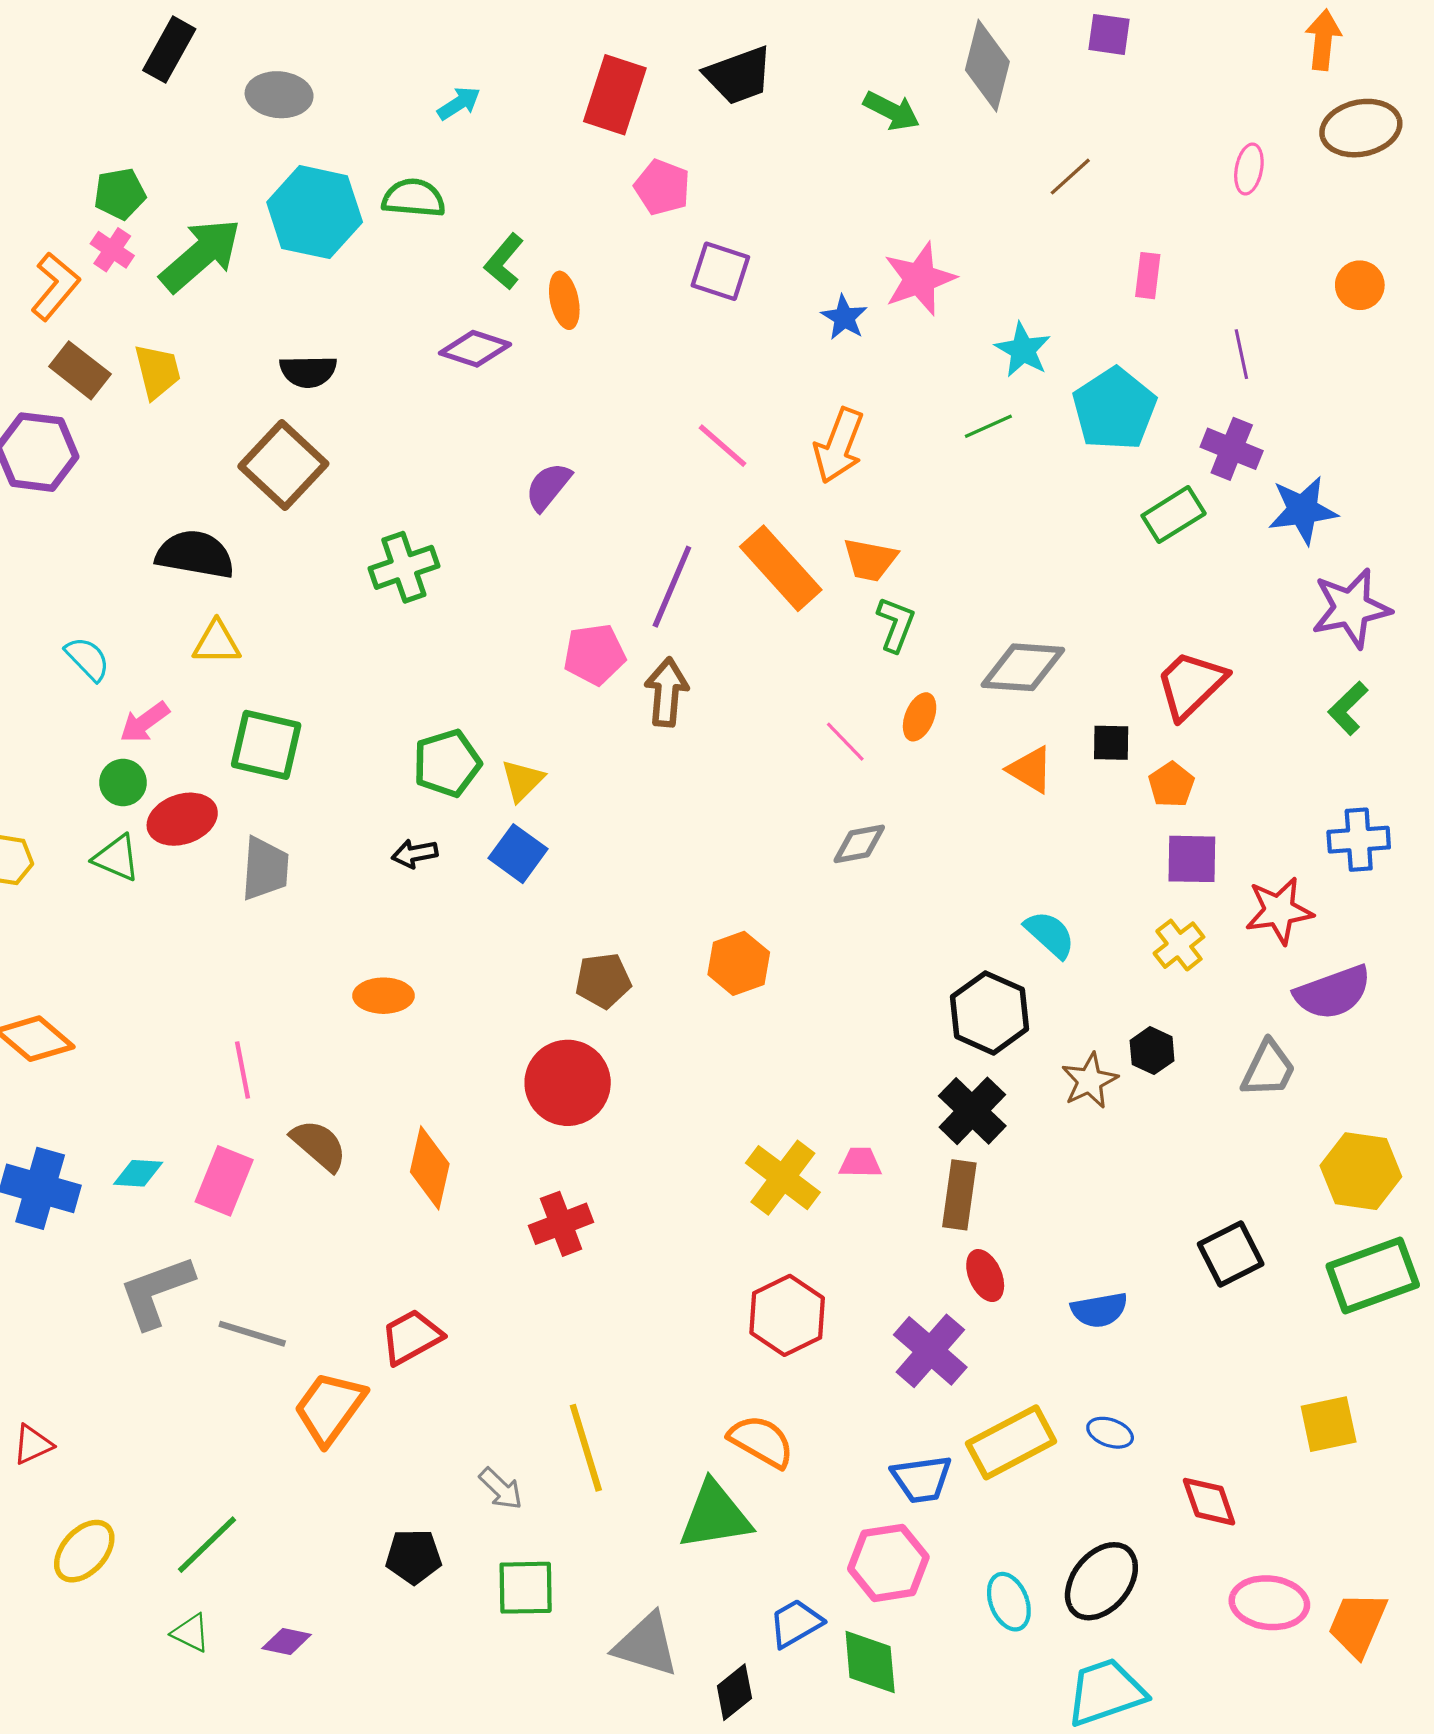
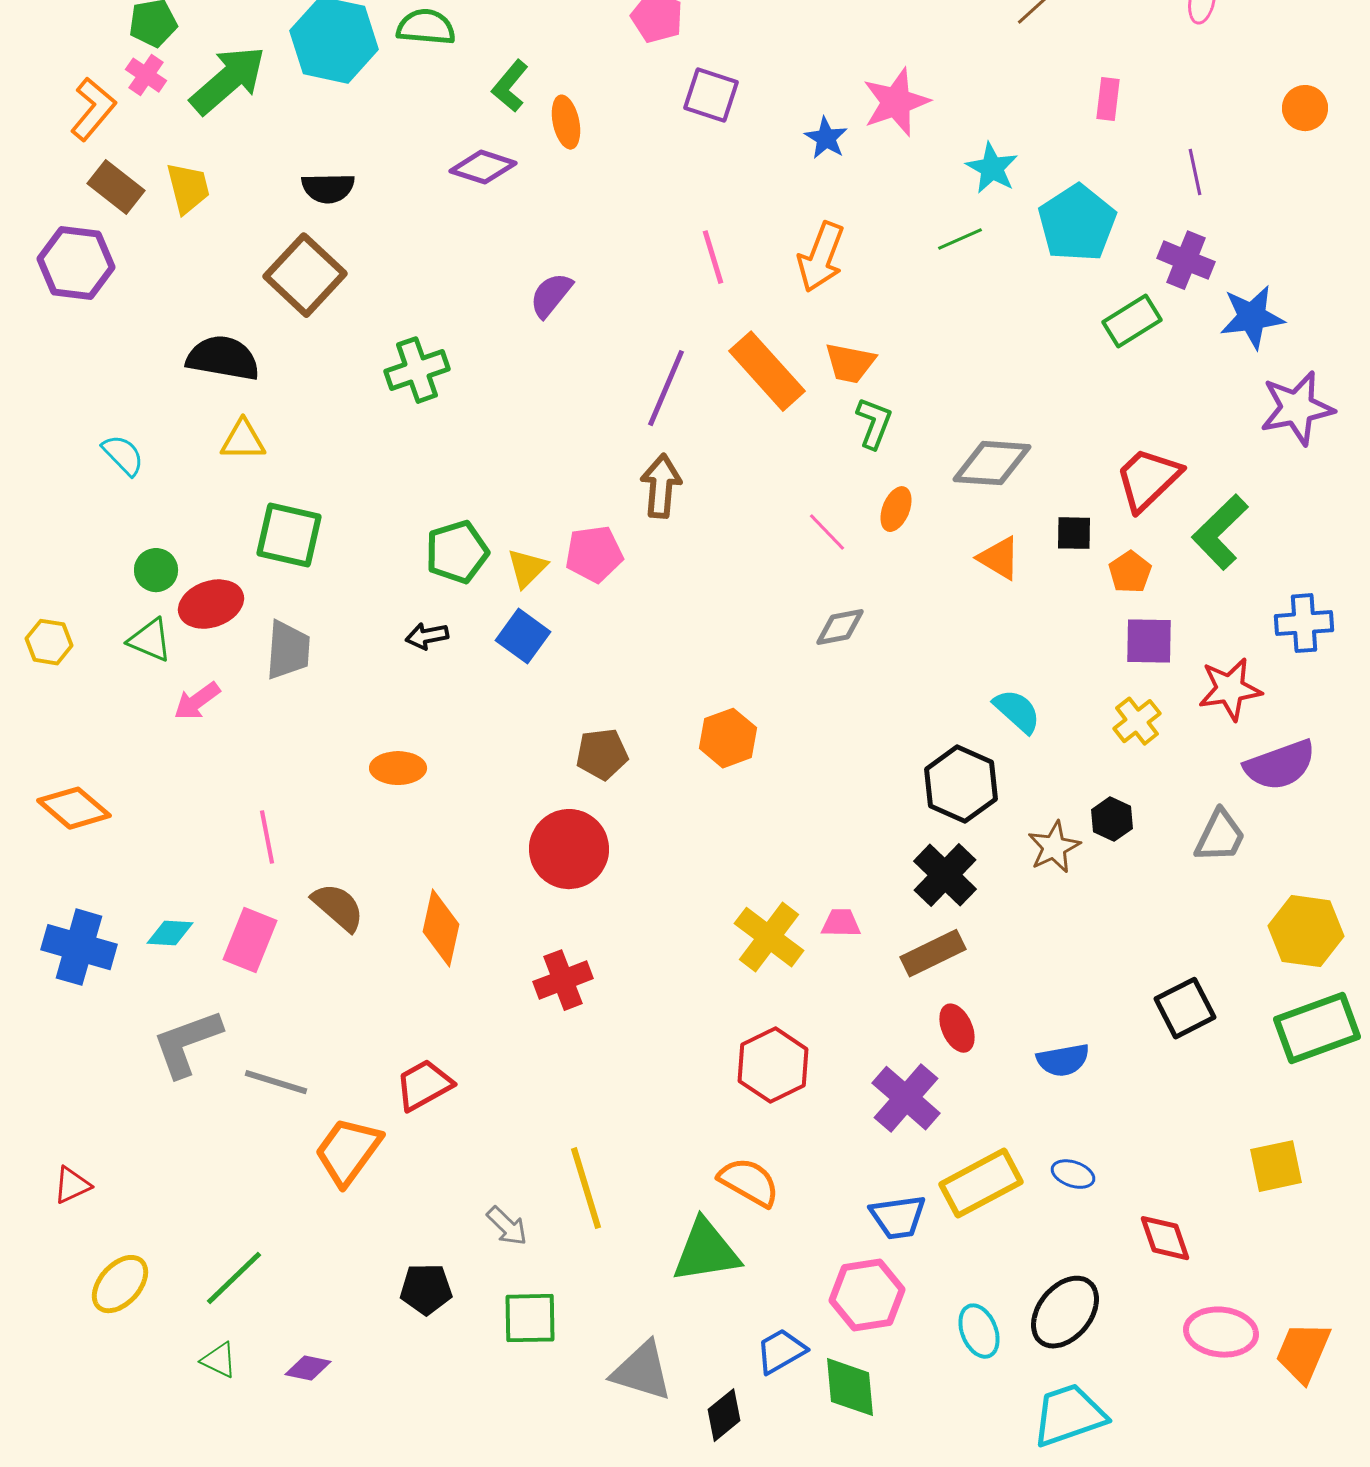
pink line: (723, 446) -> (713, 257), turned 32
pink pentagon: (594, 654) -> (594, 554), moved
green L-shape: (1348, 708) -> (1220, 532), moved, size x1.5
pink arrow: (145, 722) -> (197, 701), moved
brown rectangle: (959, 1195) -> (933, 953), turned 56

